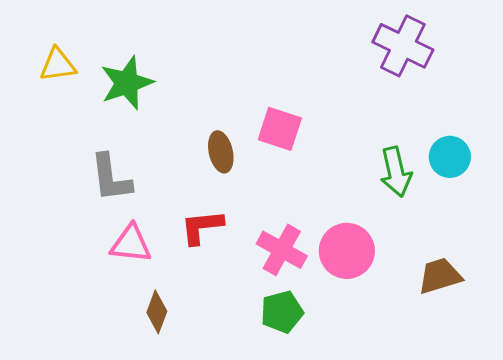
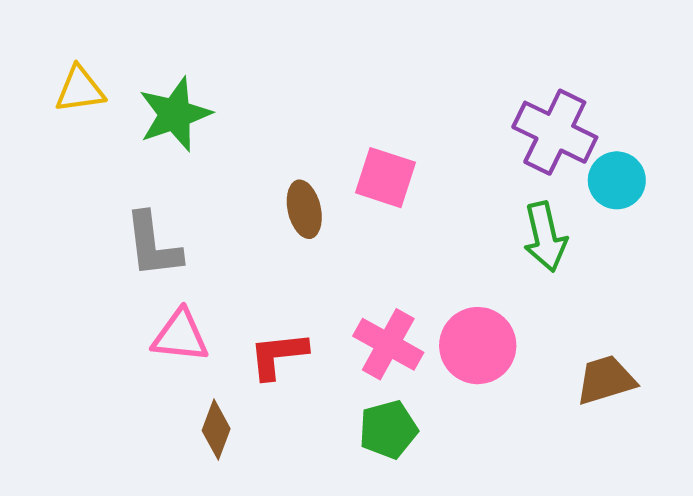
purple cross: (403, 46) -> (555, 132), moved
cyan circle: (450, 157) -> (617, 180), moved
red L-shape: (202, 227) -> (278, 355), moved

